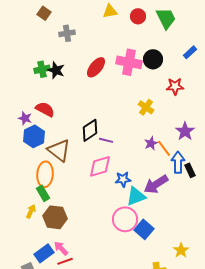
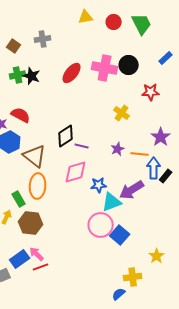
brown square: (44, 13) -> (14, 46), moved
purple star: (151, 143) -> (118, 149), moved
orange line: (164, 148) -> (140, 154), turned -48
black rectangle: (190, 170) -> (166, 176), turned 64
orange ellipse: (45, 174) -> (38, 186), moved

